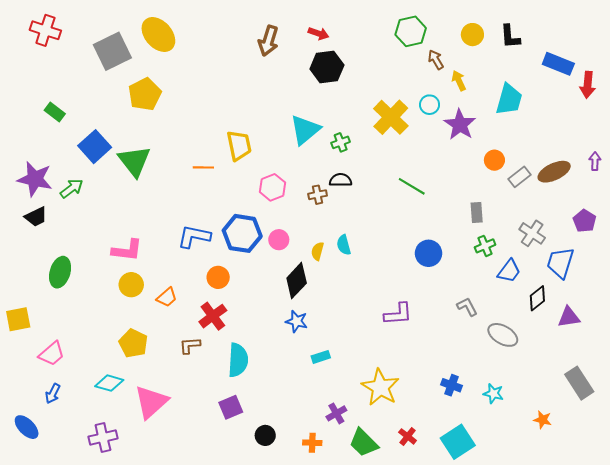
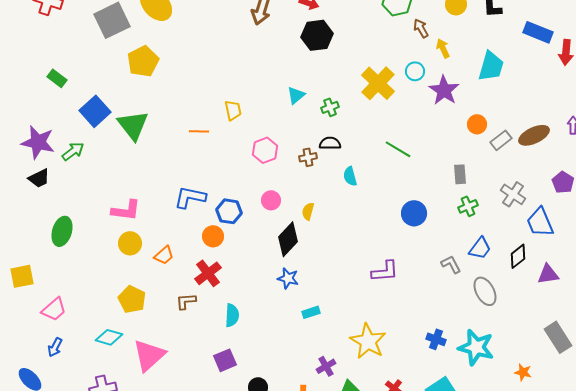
cyan triangle: (305, 130) -> (296, 95), size x0.6
yellow trapezoid: (239, 145) -> (233, 110), size x0.7
blue hexagon: (242, 233) -> (229, 211), moved, size x0.7
cyan semicircle: (344, 245) -> (350, 176), moved
blue trapezoid: (560, 263) -> (540, 222), turned -40
blue trapezoid: (509, 271) -> (480, 248), moved
gray ellipse: (503, 335) -> (485, 291), turned 32
cyan semicircle: (238, 360) -> (232, 315), size x0.7
cyan star: (493, 394) -> (476, 347), size x1.8

